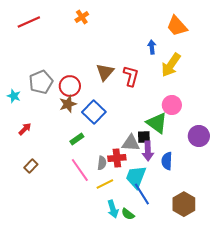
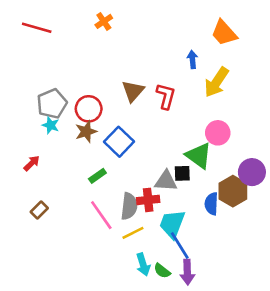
red line: (29, 22) -> (37, 28), turned 40
cyan star: (14, 96) -> (51, 125), moved
purple arrow: (148, 151) -> (187, 272), moved
gray semicircle: (102, 163) -> (129, 206), size x1.5
brown hexagon: (184, 204) -> (233, 191), moved

